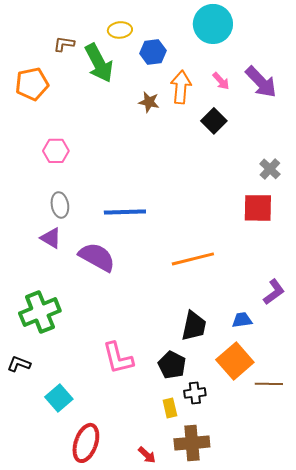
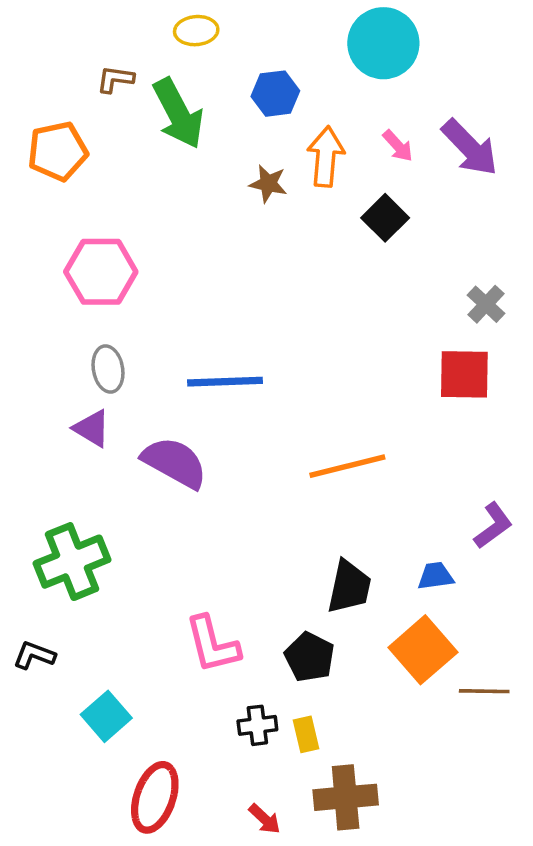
yellow ellipse: (120, 30) -> (196, 31), moved
pink hexagon: (56, 151) -> (101, 272), size x1.5
black cross: (195, 393) -> (257, 725), moved

